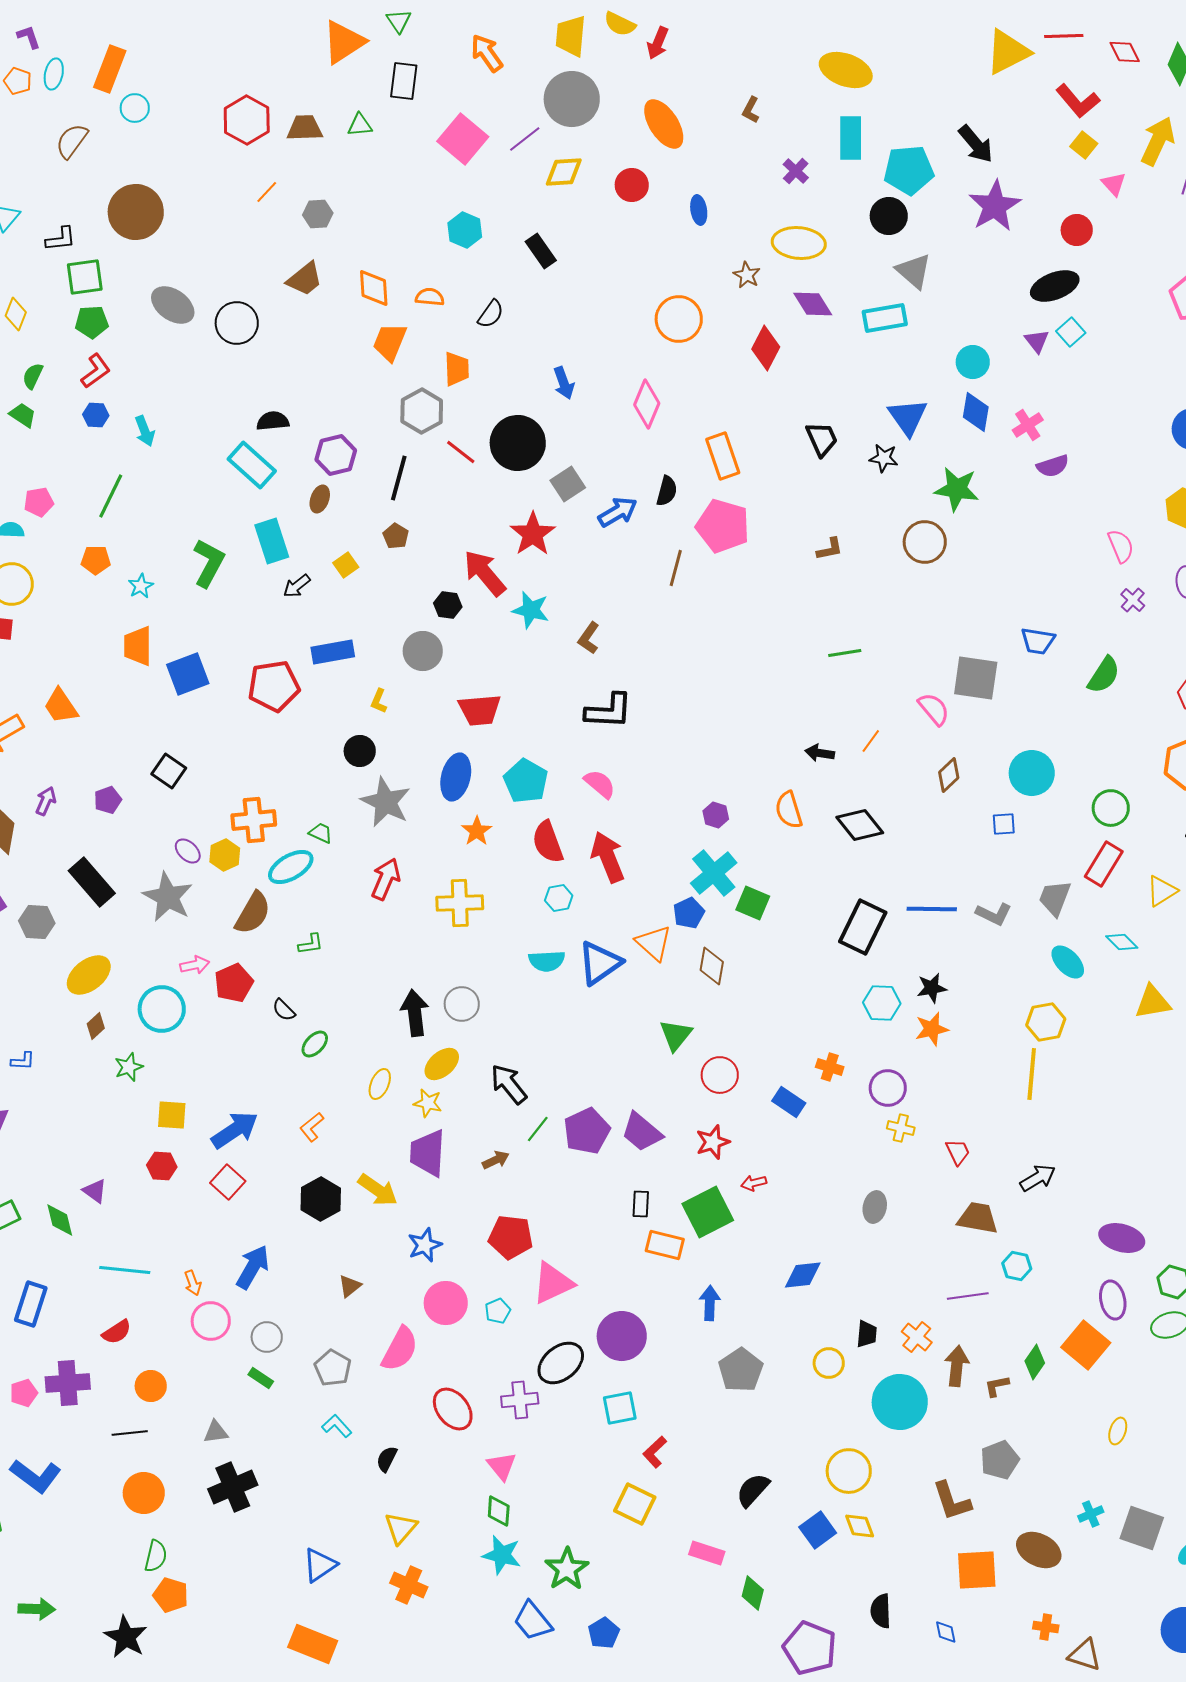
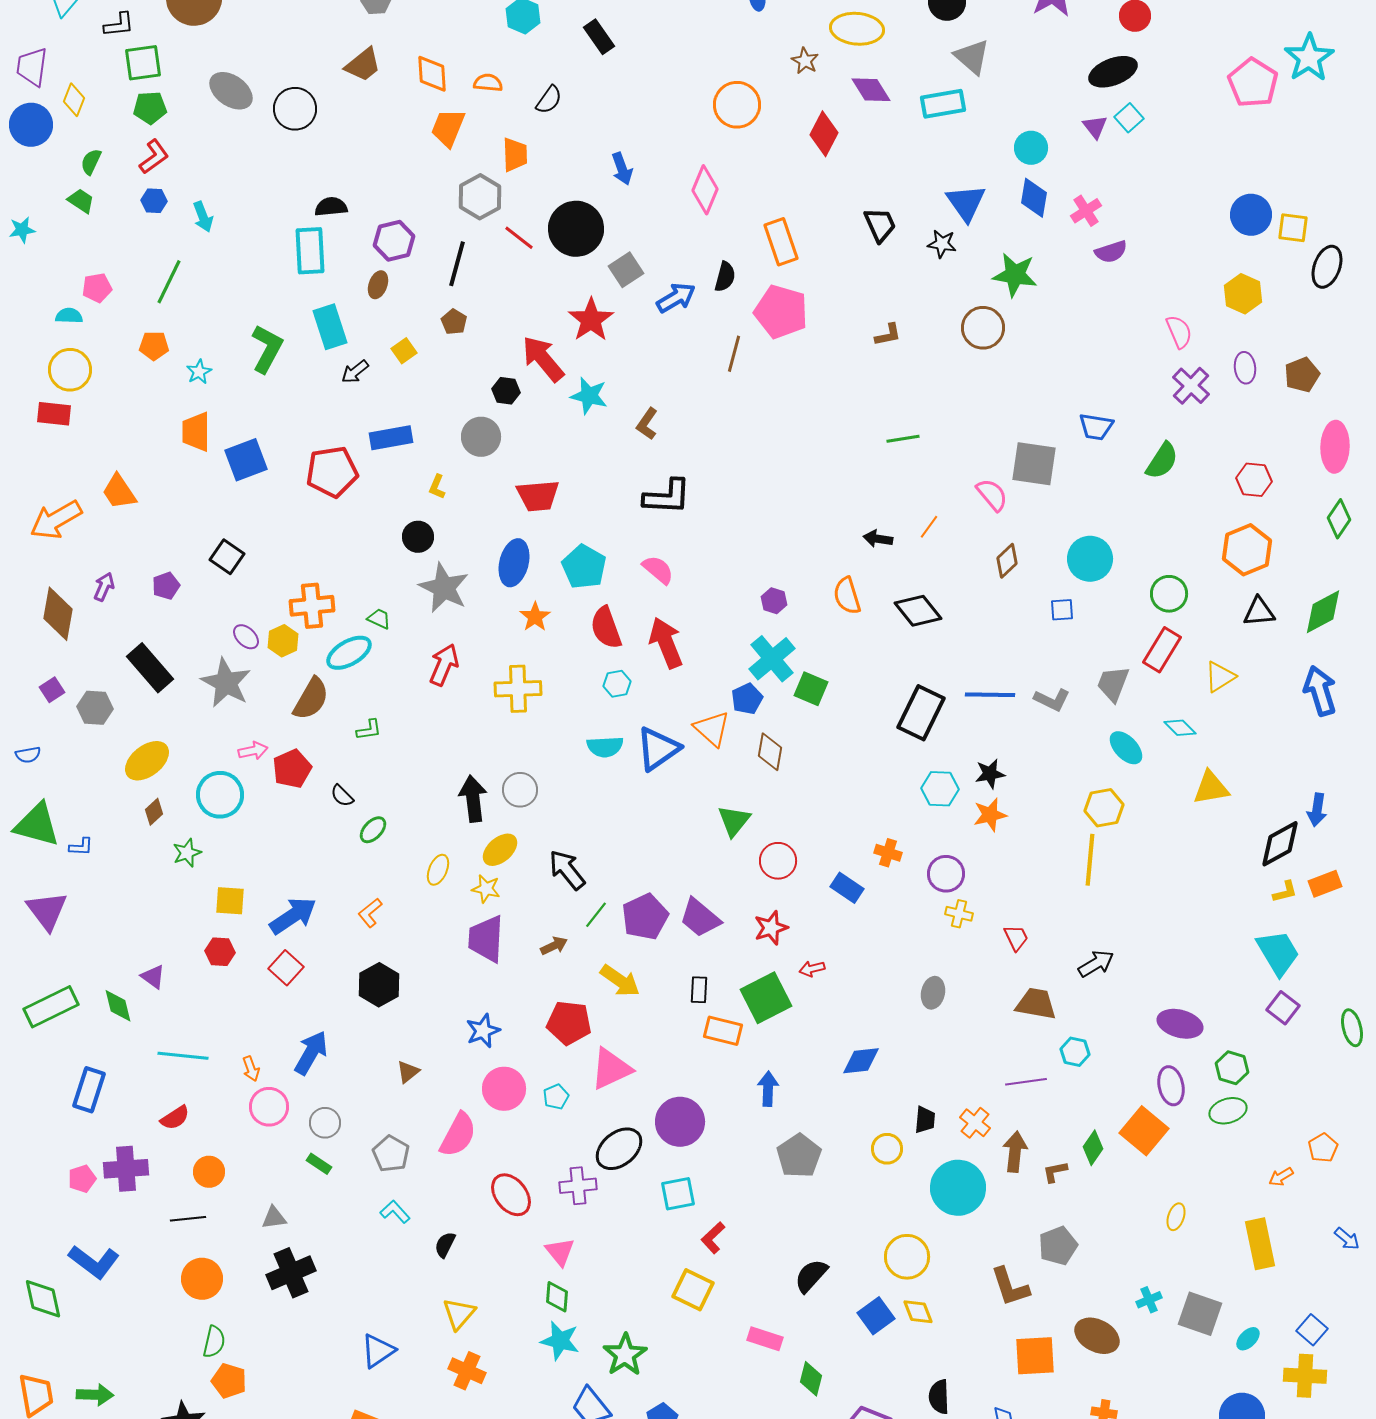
cyan rectangle: (252, 465) -> (310, 251), turned 45
purple cross: (1133, 600) -> (1191, 386), size x1.5
yellow arrow: (378, 1190) -> (620, 981), moved

